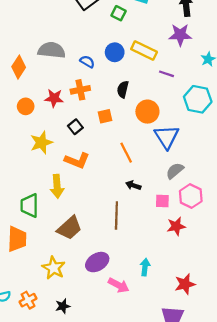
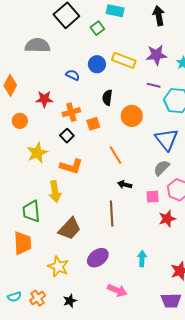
green square: (119, 13) -> (97, 28), turned 32
purple star: (180, 35) -> (156, 55), moved
gray semicircle: (52, 50) -> (37, 45), moved
purple line: (167, 74) -> (154, 85), moved
orange cross: (80, 90) -> (71, 112), moved
red star: (54, 98) -> (44, 99), moved
blue triangle: (167, 137) -> (167, 139), moved
pink arrow: (119, 285) -> (117, 290), moved

